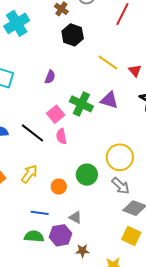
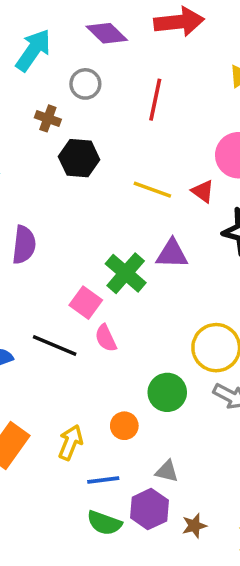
purple semicircle: (50, 77) -> (24, 245), moved, size x1.5
green cross: (81, 104) -> (126, 273), turned 30
yellow arrow: (29, 174) -> (70, 442), moved
green semicircle: (34, 236) -> (104, 523), turned -150

